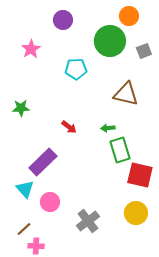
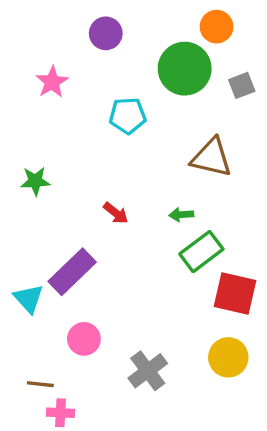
green rectangle: (120, 150) -> (201, 252), turned 70
cyan triangle: (25, 189) -> (29, 299), moved
brown line: (24, 229) -> (40, 384), turned 49

